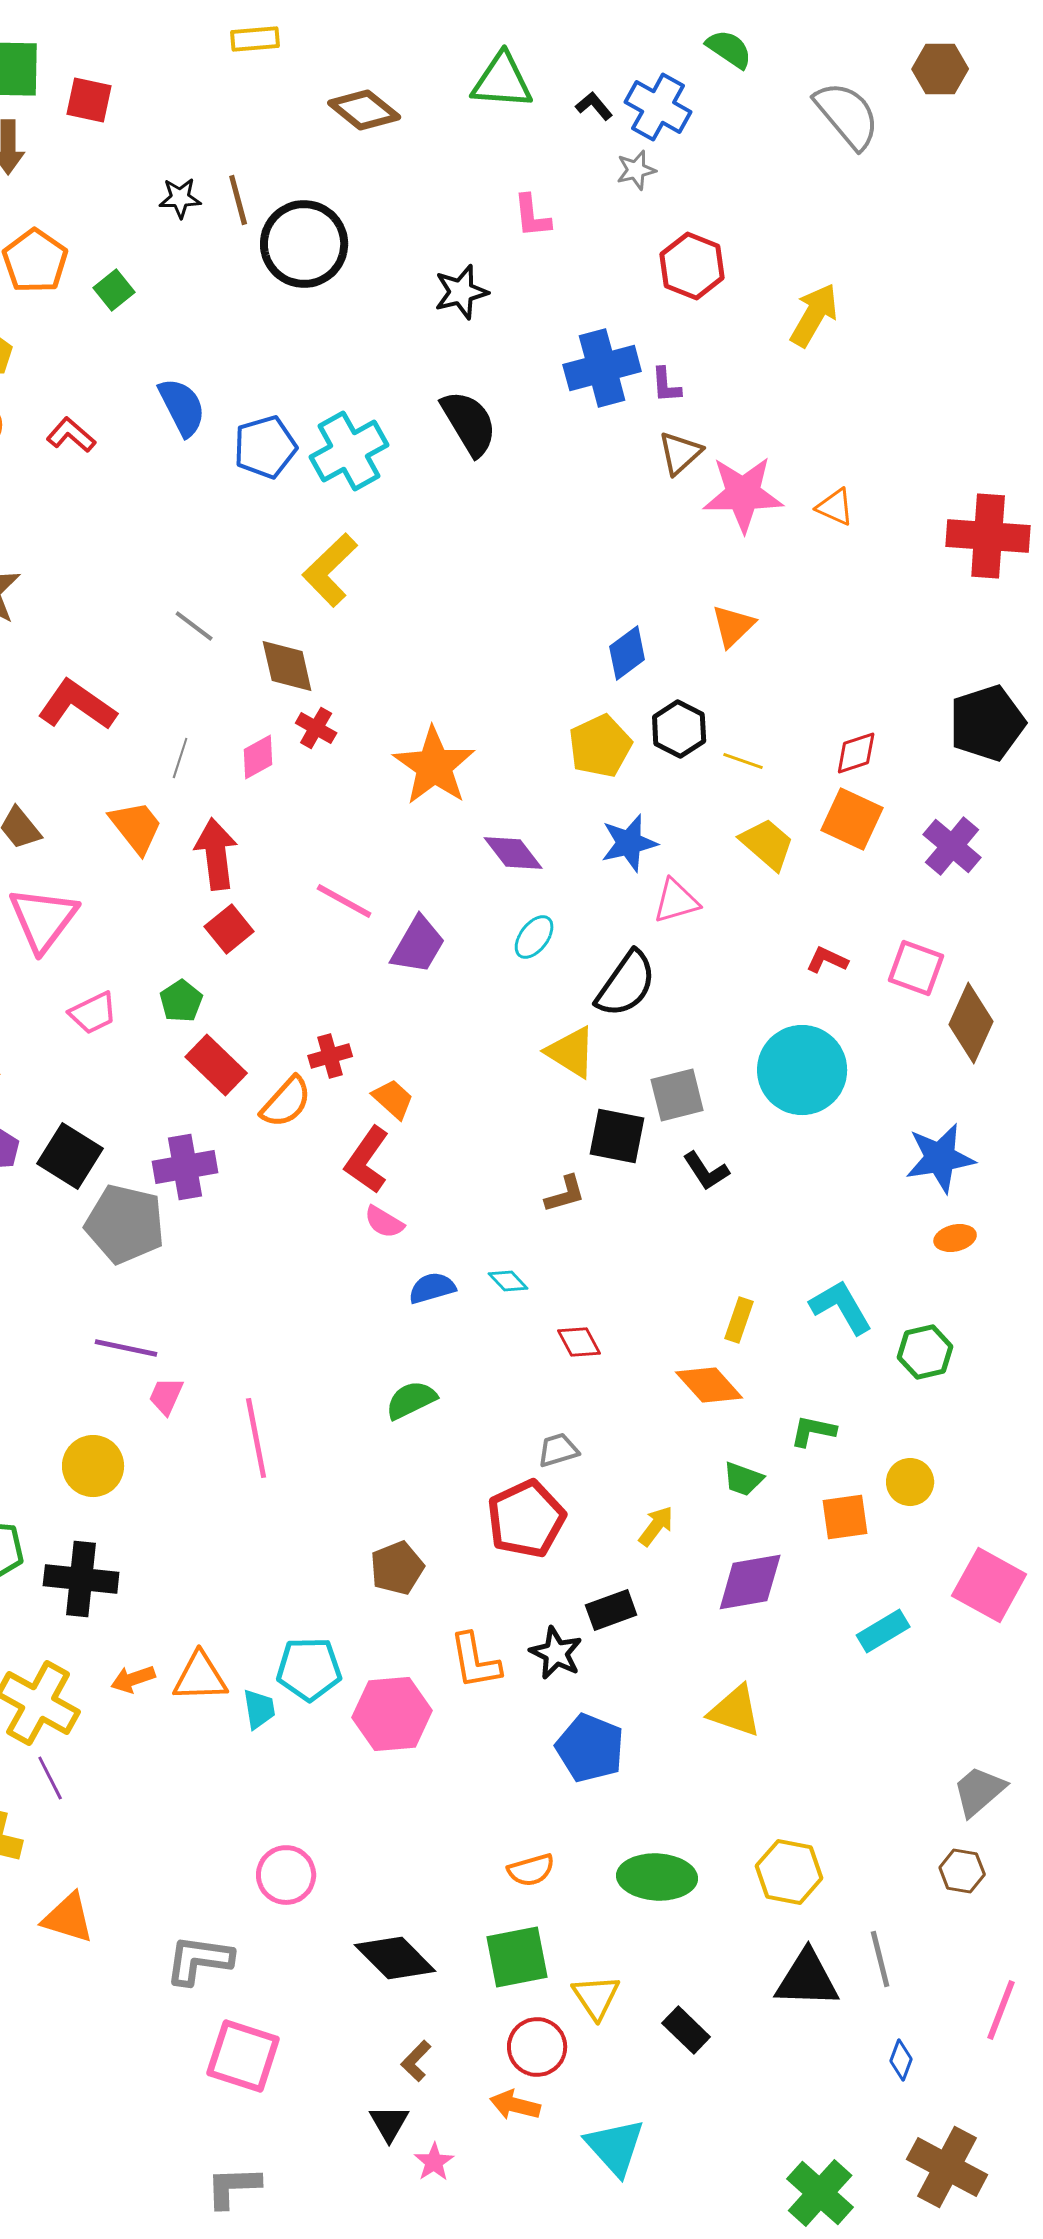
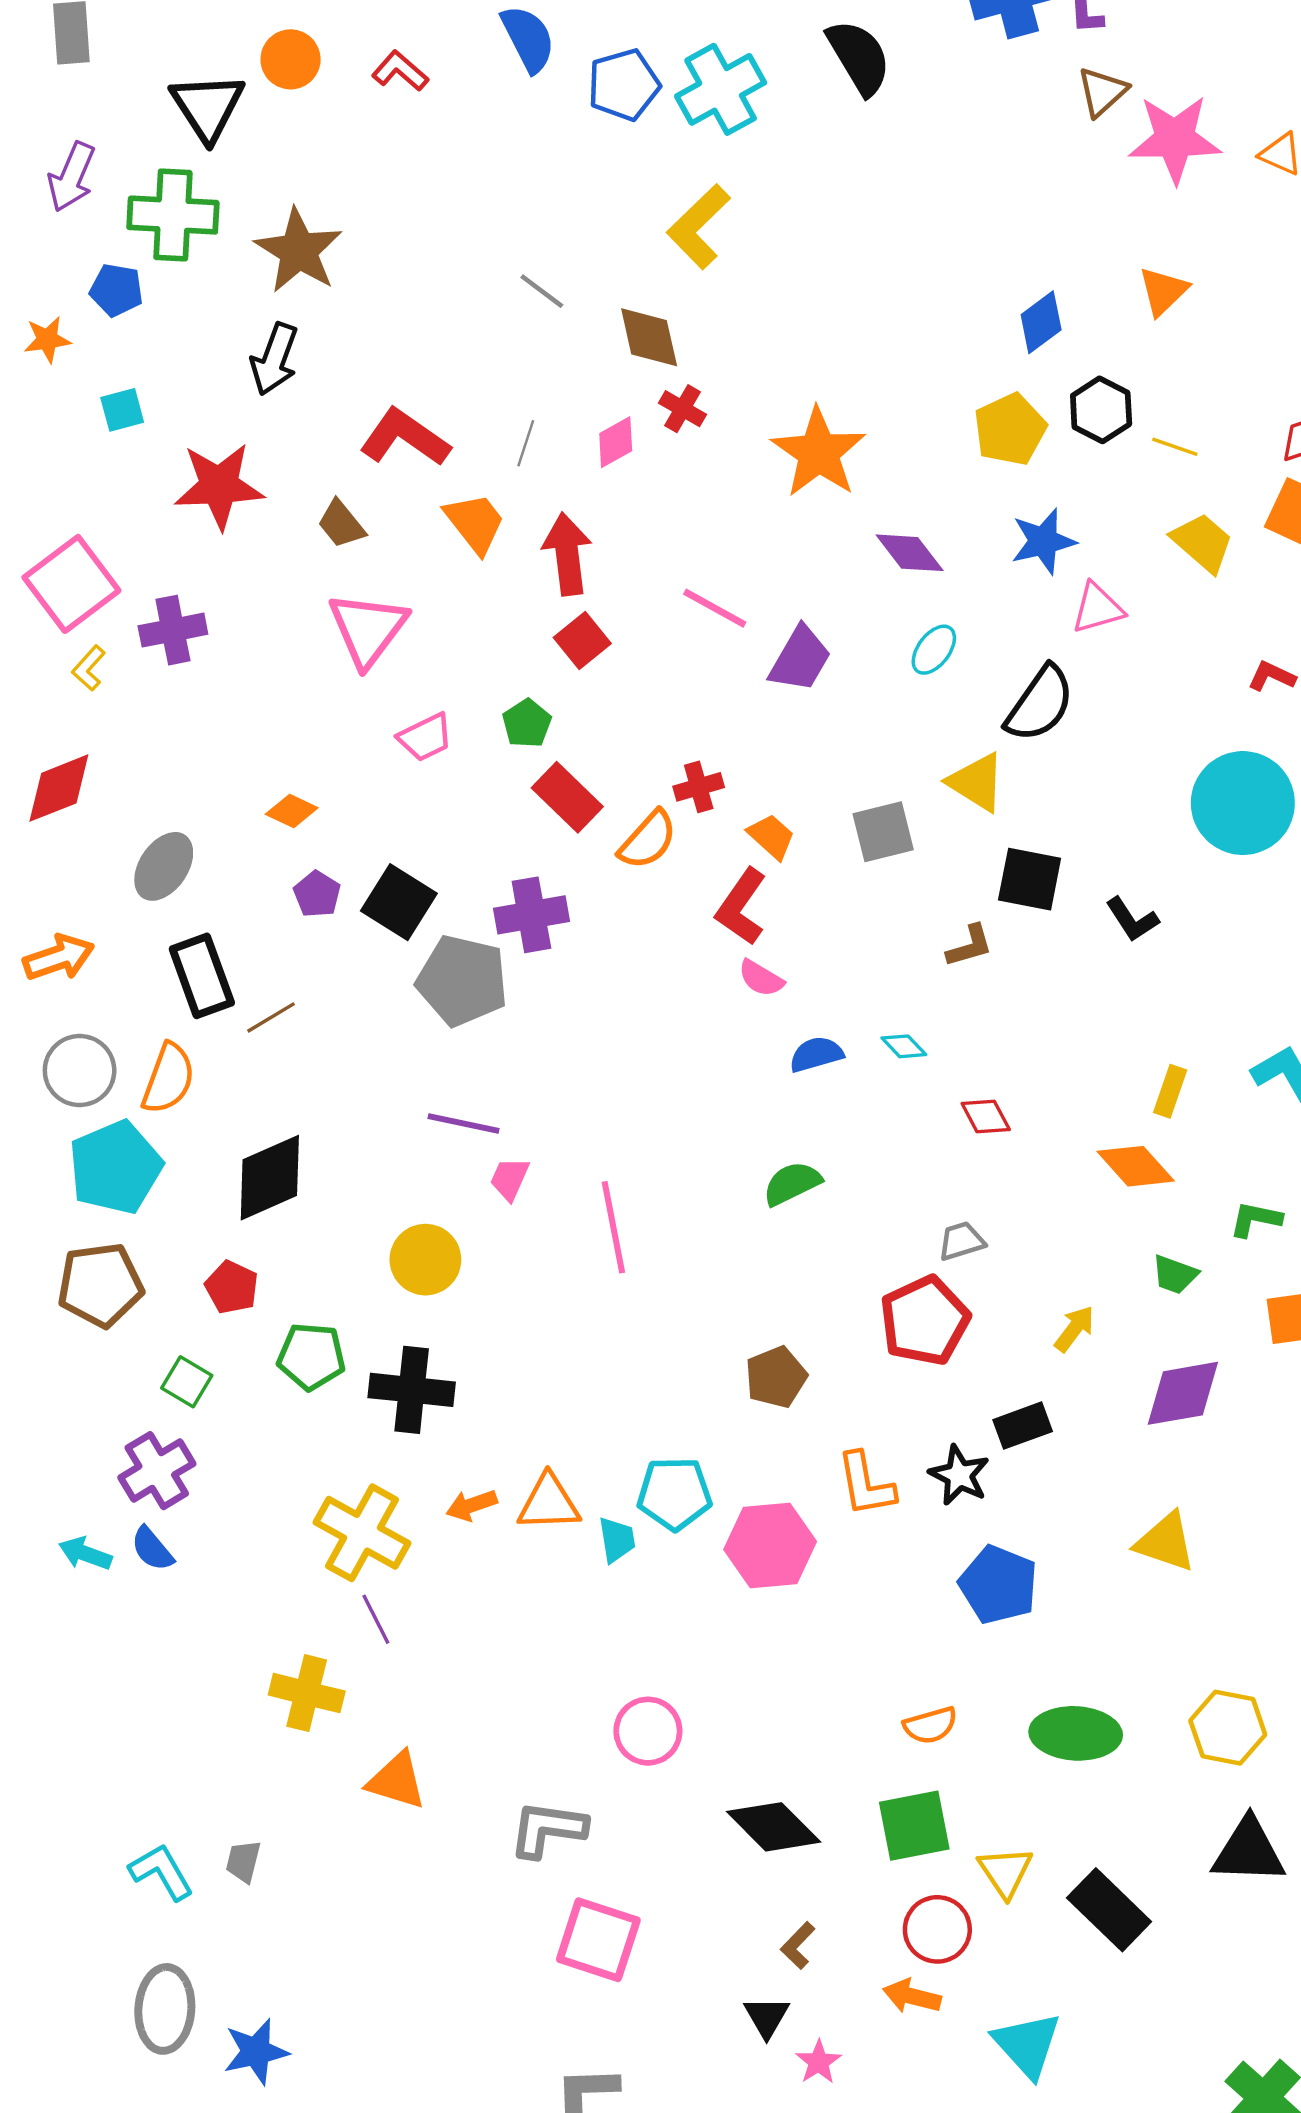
red L-shape: (77, 705) -> (405, 438), moved
gray square: (677, 1095) -> (883, 832), moved
black rectangle: (686, 2030) -> (1109, 1910), size x1.5

